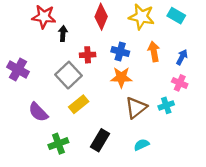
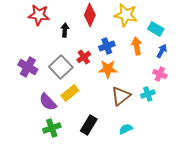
cyan rectangle: (176, 16) -> (156, 29), moved
black arrow: (63, 34) -> (65, 30), moved
blue cross: (120, 51) -> (107, 46), turned -35
red cross: (88, 55) -> (84, 57), moved, turned -32
purple cross: (18, 69) -> (28, 67), moved
purple semicircle: (38, 112) -> (48, 102), moved

